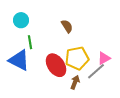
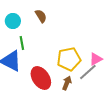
brown semicircle: (67, 26) -> (41, 16), moved
red ellipse: (56, 65) -> (41, 78), moved

